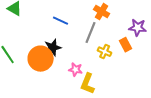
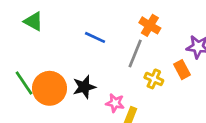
black star: (53, 48) -> (84, 87), moved
orange circle: (41, 59) -> (50, 88), moved

